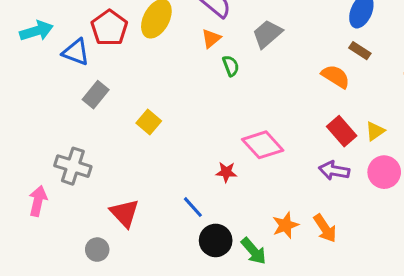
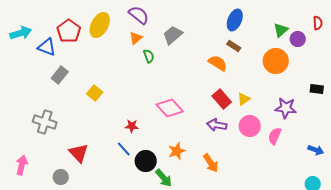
red star: (226, 172) -> (132, 126), moved
pink arrow: (38, 201) -> (22, 165), moved
orange star: (285, 225) -> (177, 151), moved
black circle: (216, 240) -> (146, 161), moved

